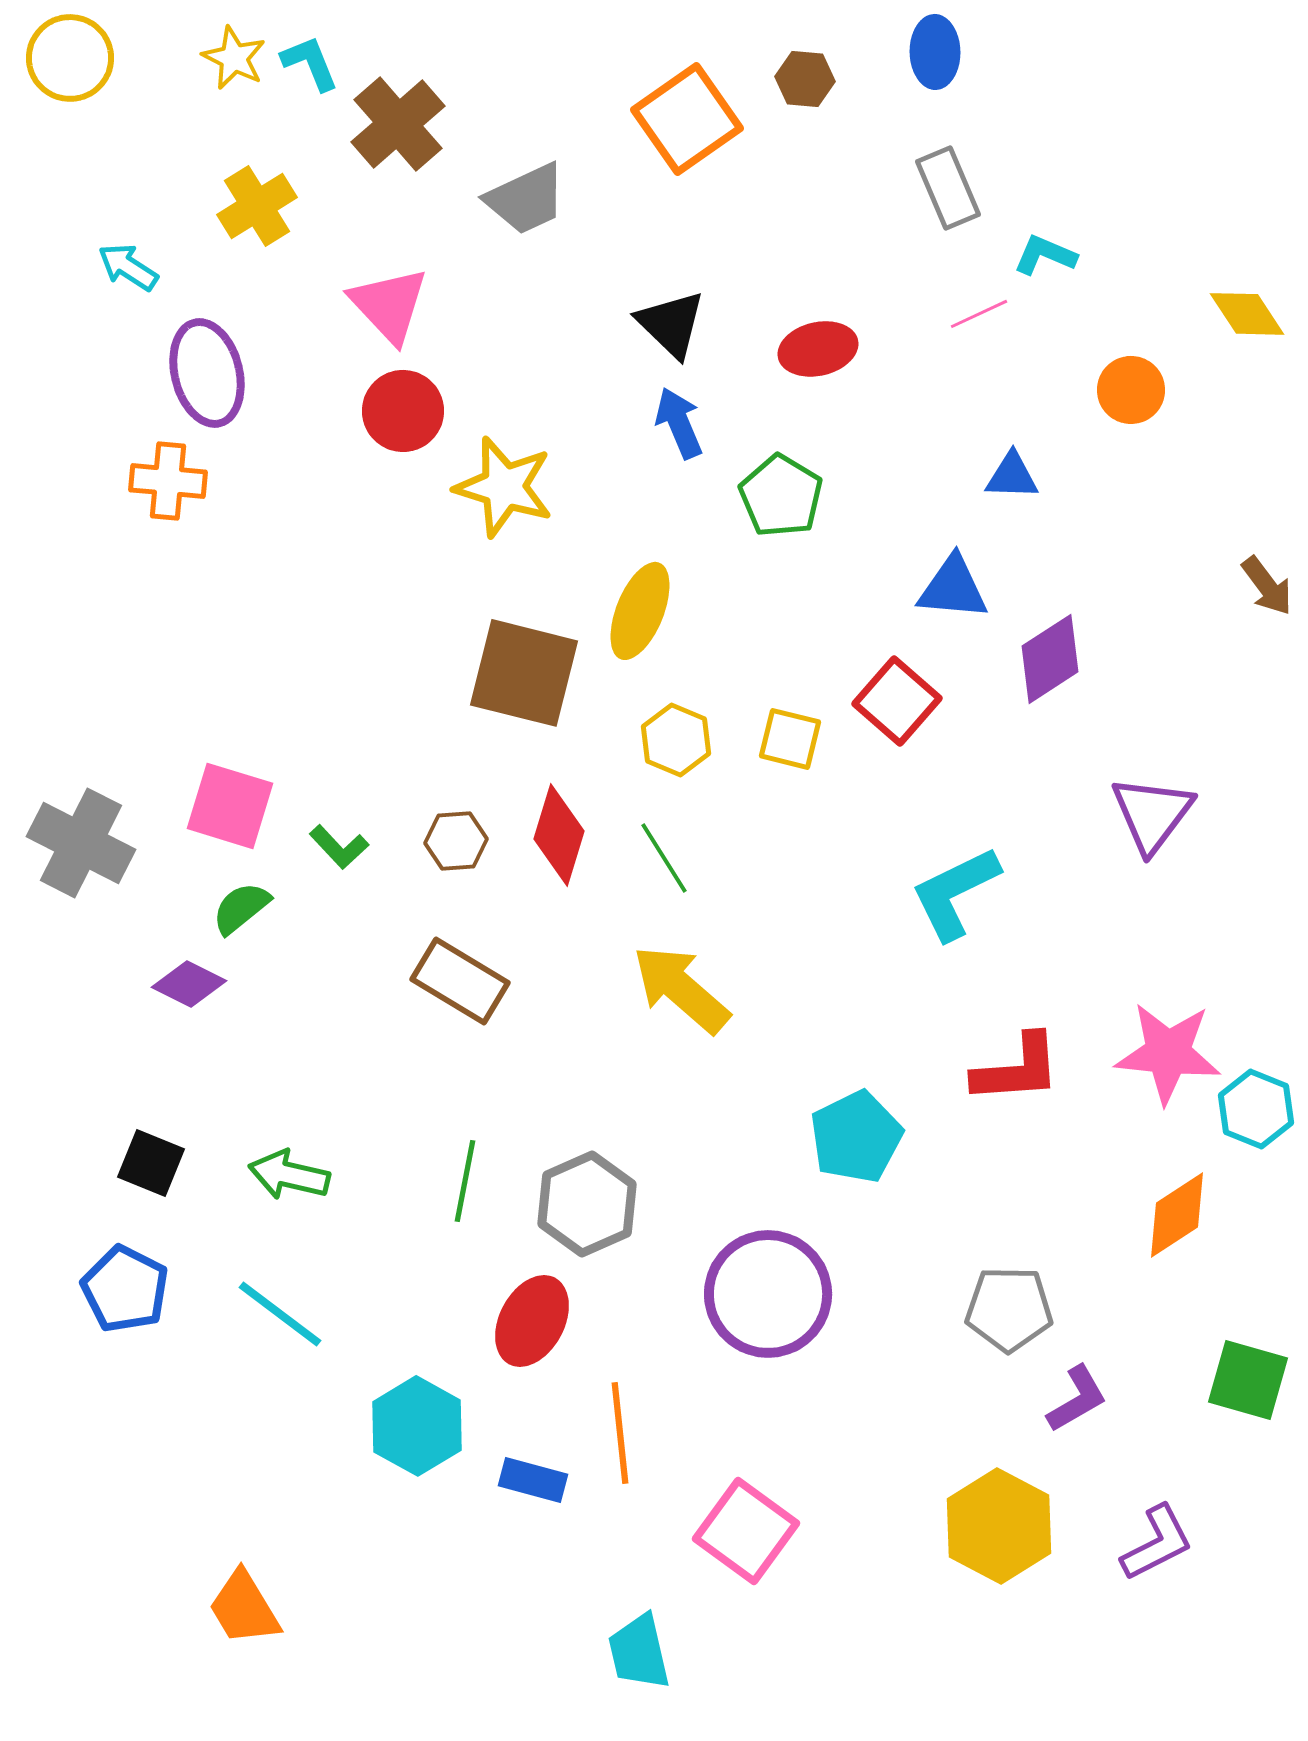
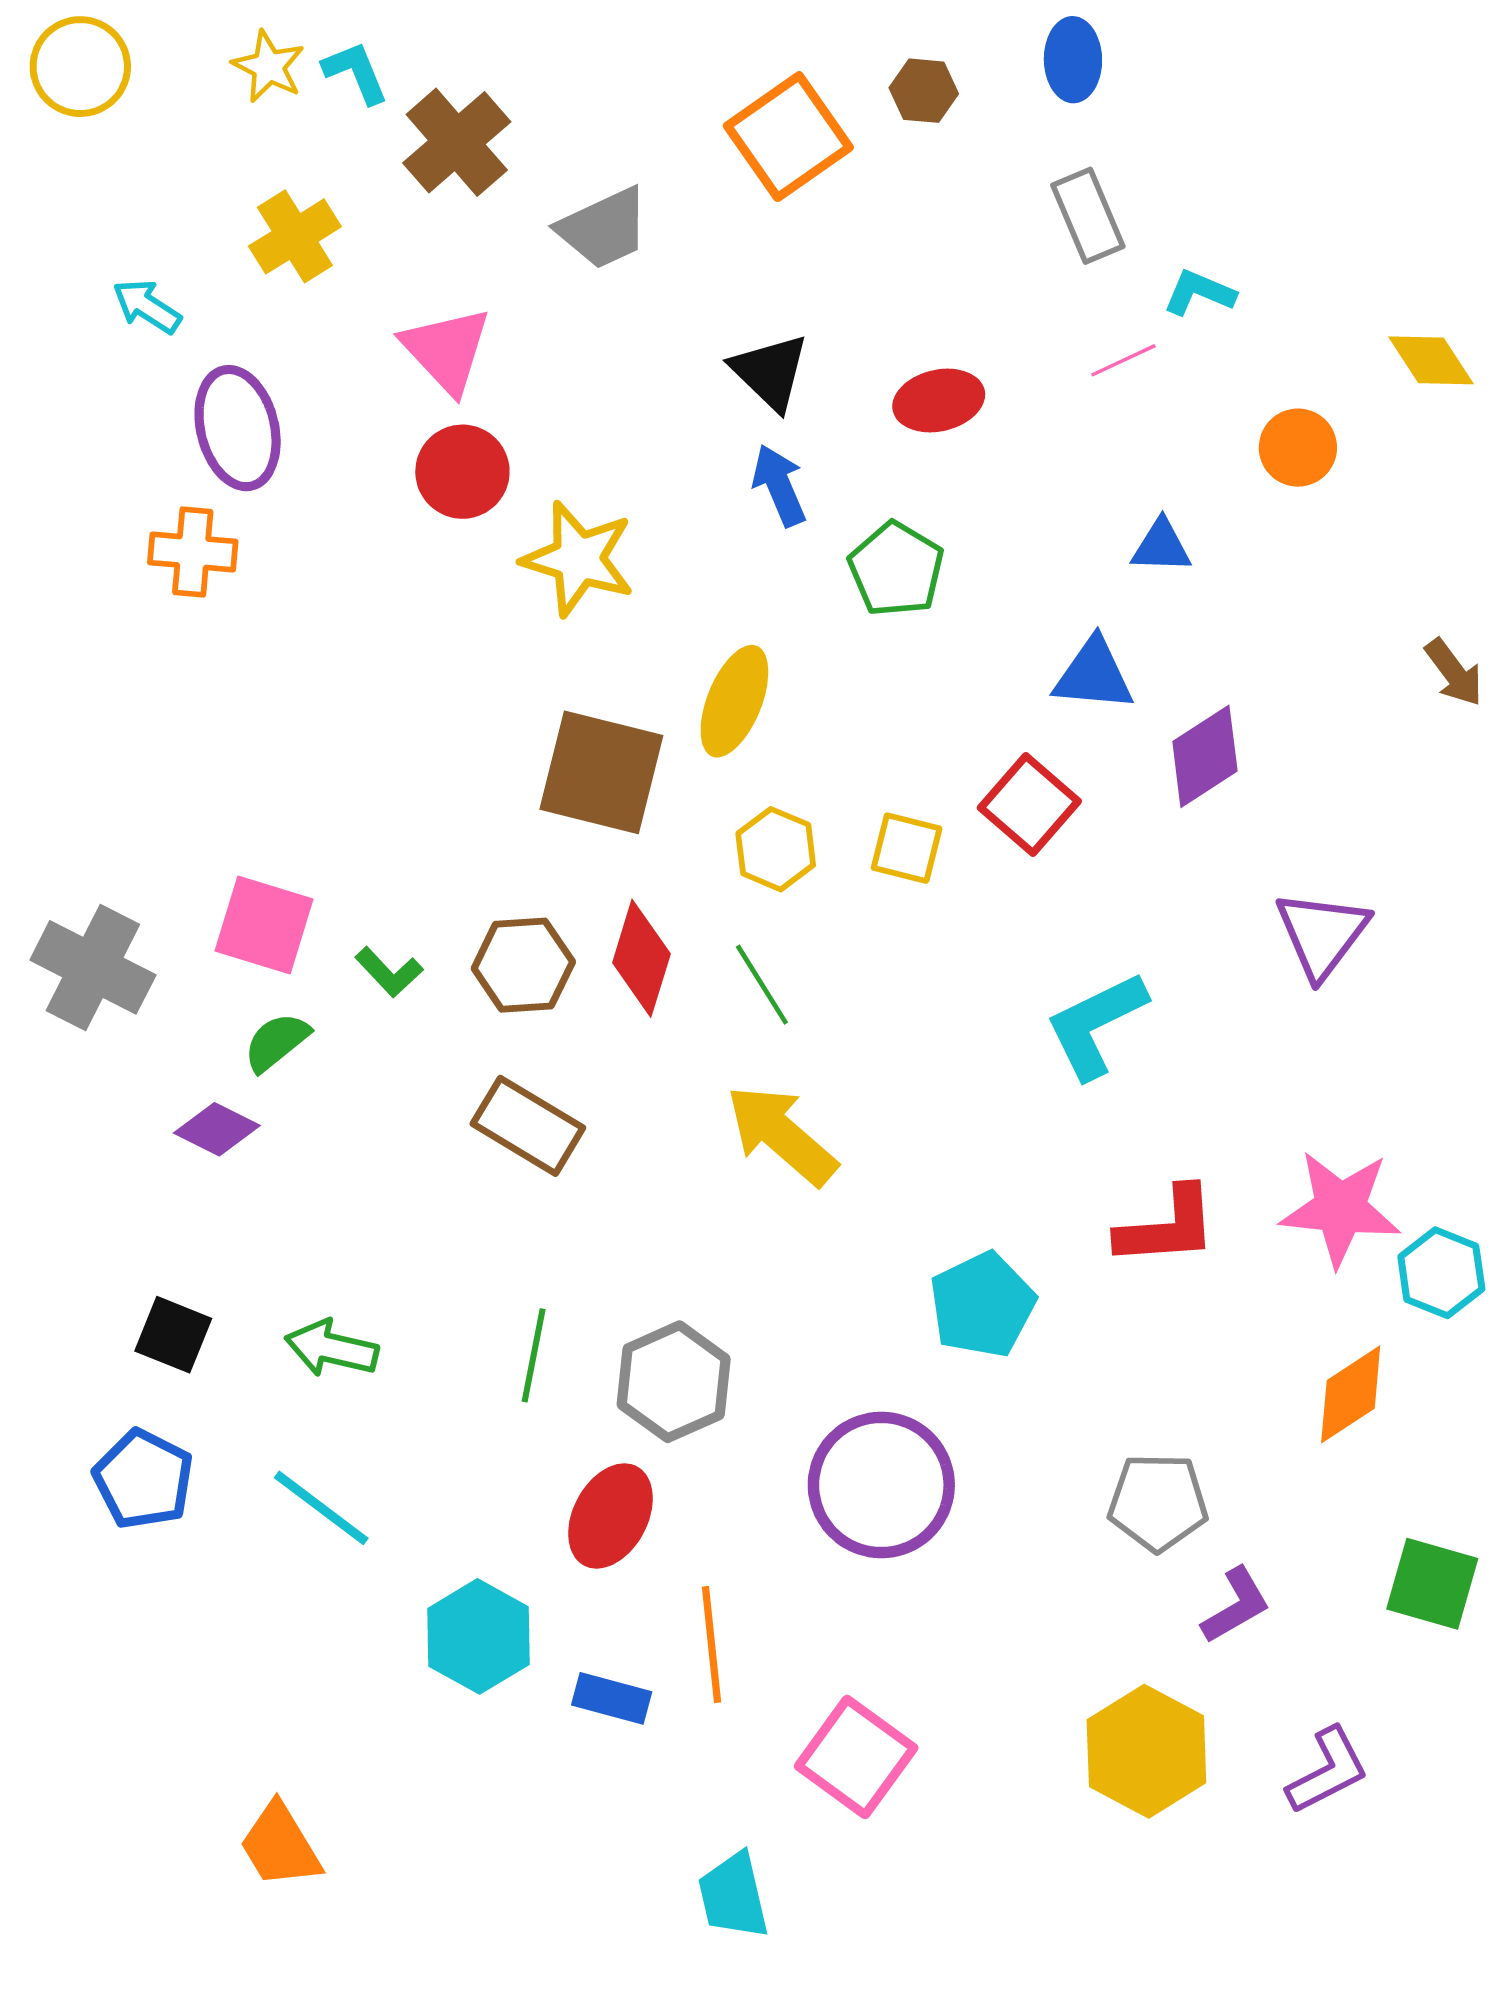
brown hexagon: (456, 841) -> (523, 965), size x1.4

